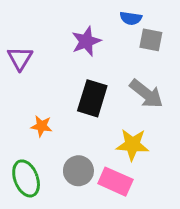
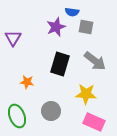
blue semicircle: (131, 18) -> (72, 12), moved
gray square: (151, 40) -> (86, 27), moved
pink rectangle: (115, 182) -> (94, 122), moved

